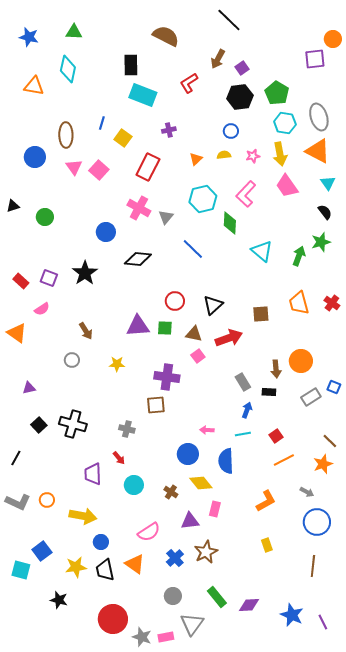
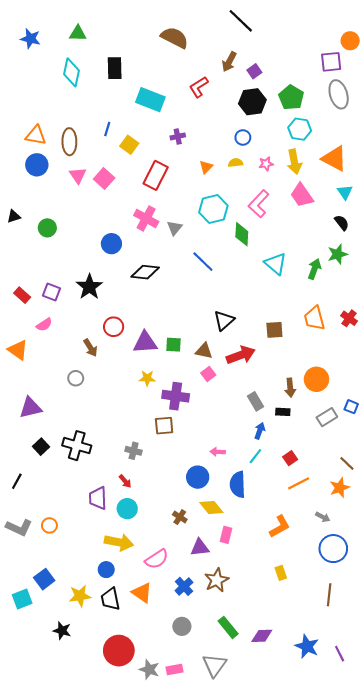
black rectangle: (131, 65) -> (115, 68), moved
orange triangle: (34, 86) -> (36, 135), moved
gray ellipse: (319, 117) -> (339, 94), moved
red circle: (175, 301) -> (114, 327), moved
yellow star: (117, 364) -> (147, 378), moved
purple triangle: (29, 388) -> (30, 408), size x1.6
cyan line: (243, 434) -> (255, 456), turned -42
cyan circle: (134, 485) -> (127, 509), moved
yellow arrow: (83, 516) -> (119, 542), moved
cyan square: (21, 570) -> (22, 599), turned -36
gray triangle: (192, 624) -> (214, 665), moved

